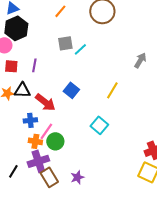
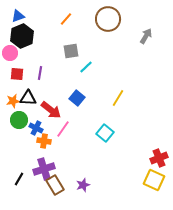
cyan line: (80, 49) -> (86, 67), moved
gray arrow: (140, 60) -> (146, 36), moved
blue cross: (30, 120) -> (36, 128), turned 32
pink line: (46, 131) -> (63, 129), moved
orange cross: (35, 141) -> (44, 141), moved
green circle: (55, 141) -> (19, 120), moved

